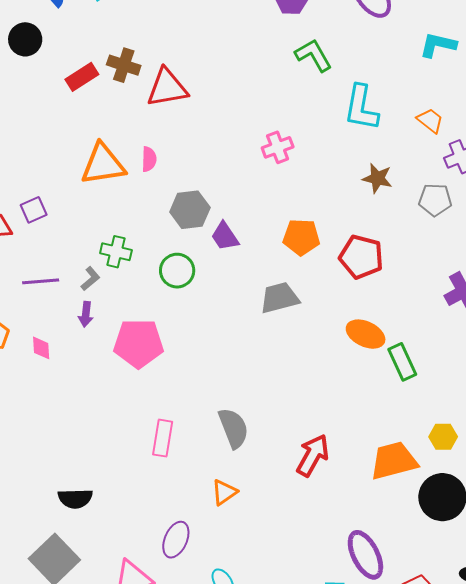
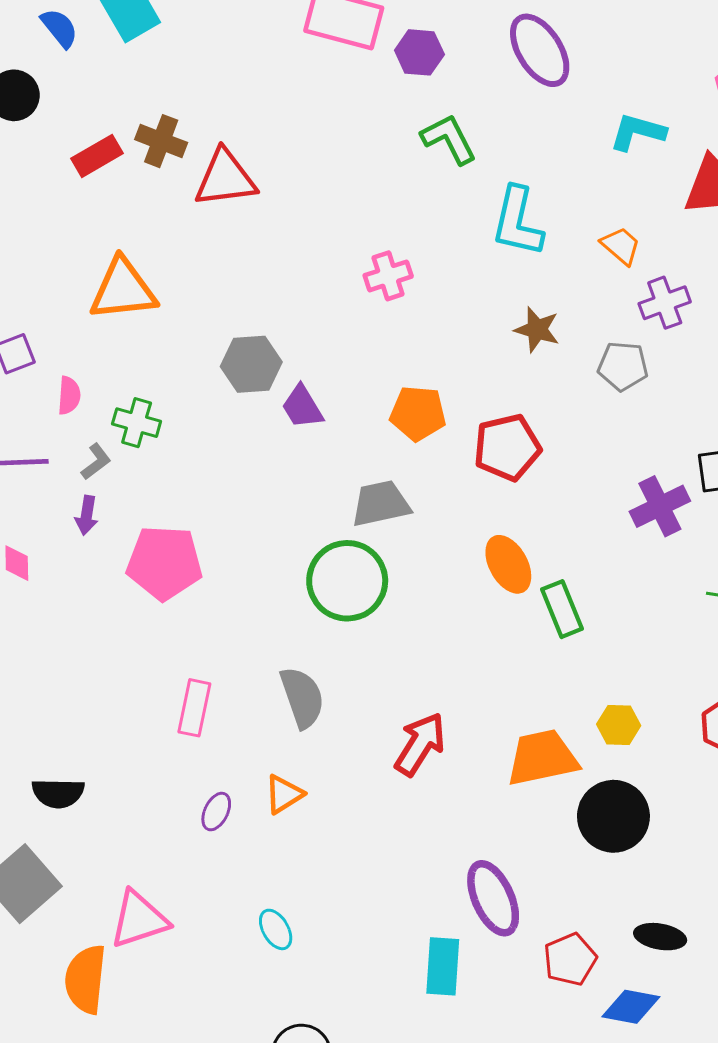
pink semicircle: (149, 159) -> (69, 395), moved
red pentagon: (361, 257) -> (507, 447), turned -30
green circle: (177, 271) -> (347, 581), moved, size x1.5
orange ellipse: (366, 334) -> (508, 564), turned 33
purple ellipse: (176, 540) -> (216, 812), moved, size x0.7

